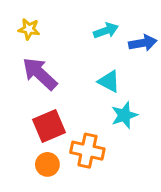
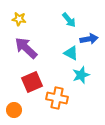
cyan arrow: (106, 31) -> (69, 20), turned 70
blue arrow: (143, 43) -> (89, 39), moved
orange circle: (47, 164) -> (14, 110), moved

